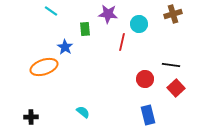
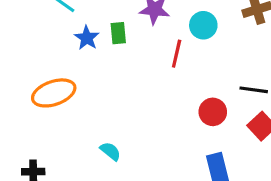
blue star: (65, 47) -> (87, 38), moved
cyan semicircle: (83, 112) -> (110, 151), moved

